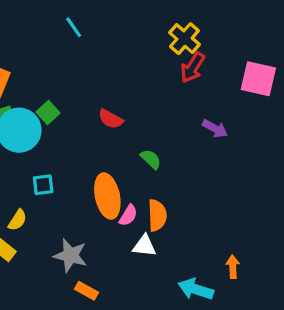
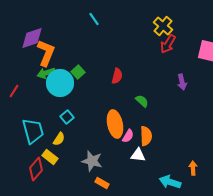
red semicircle: (111, 119) -> (117, 76), turned -105
purple arrow: (215, 129) -> (182, 82), turned 49
cyan square: (43, 185) -> (67, 117), moved, turned -32

